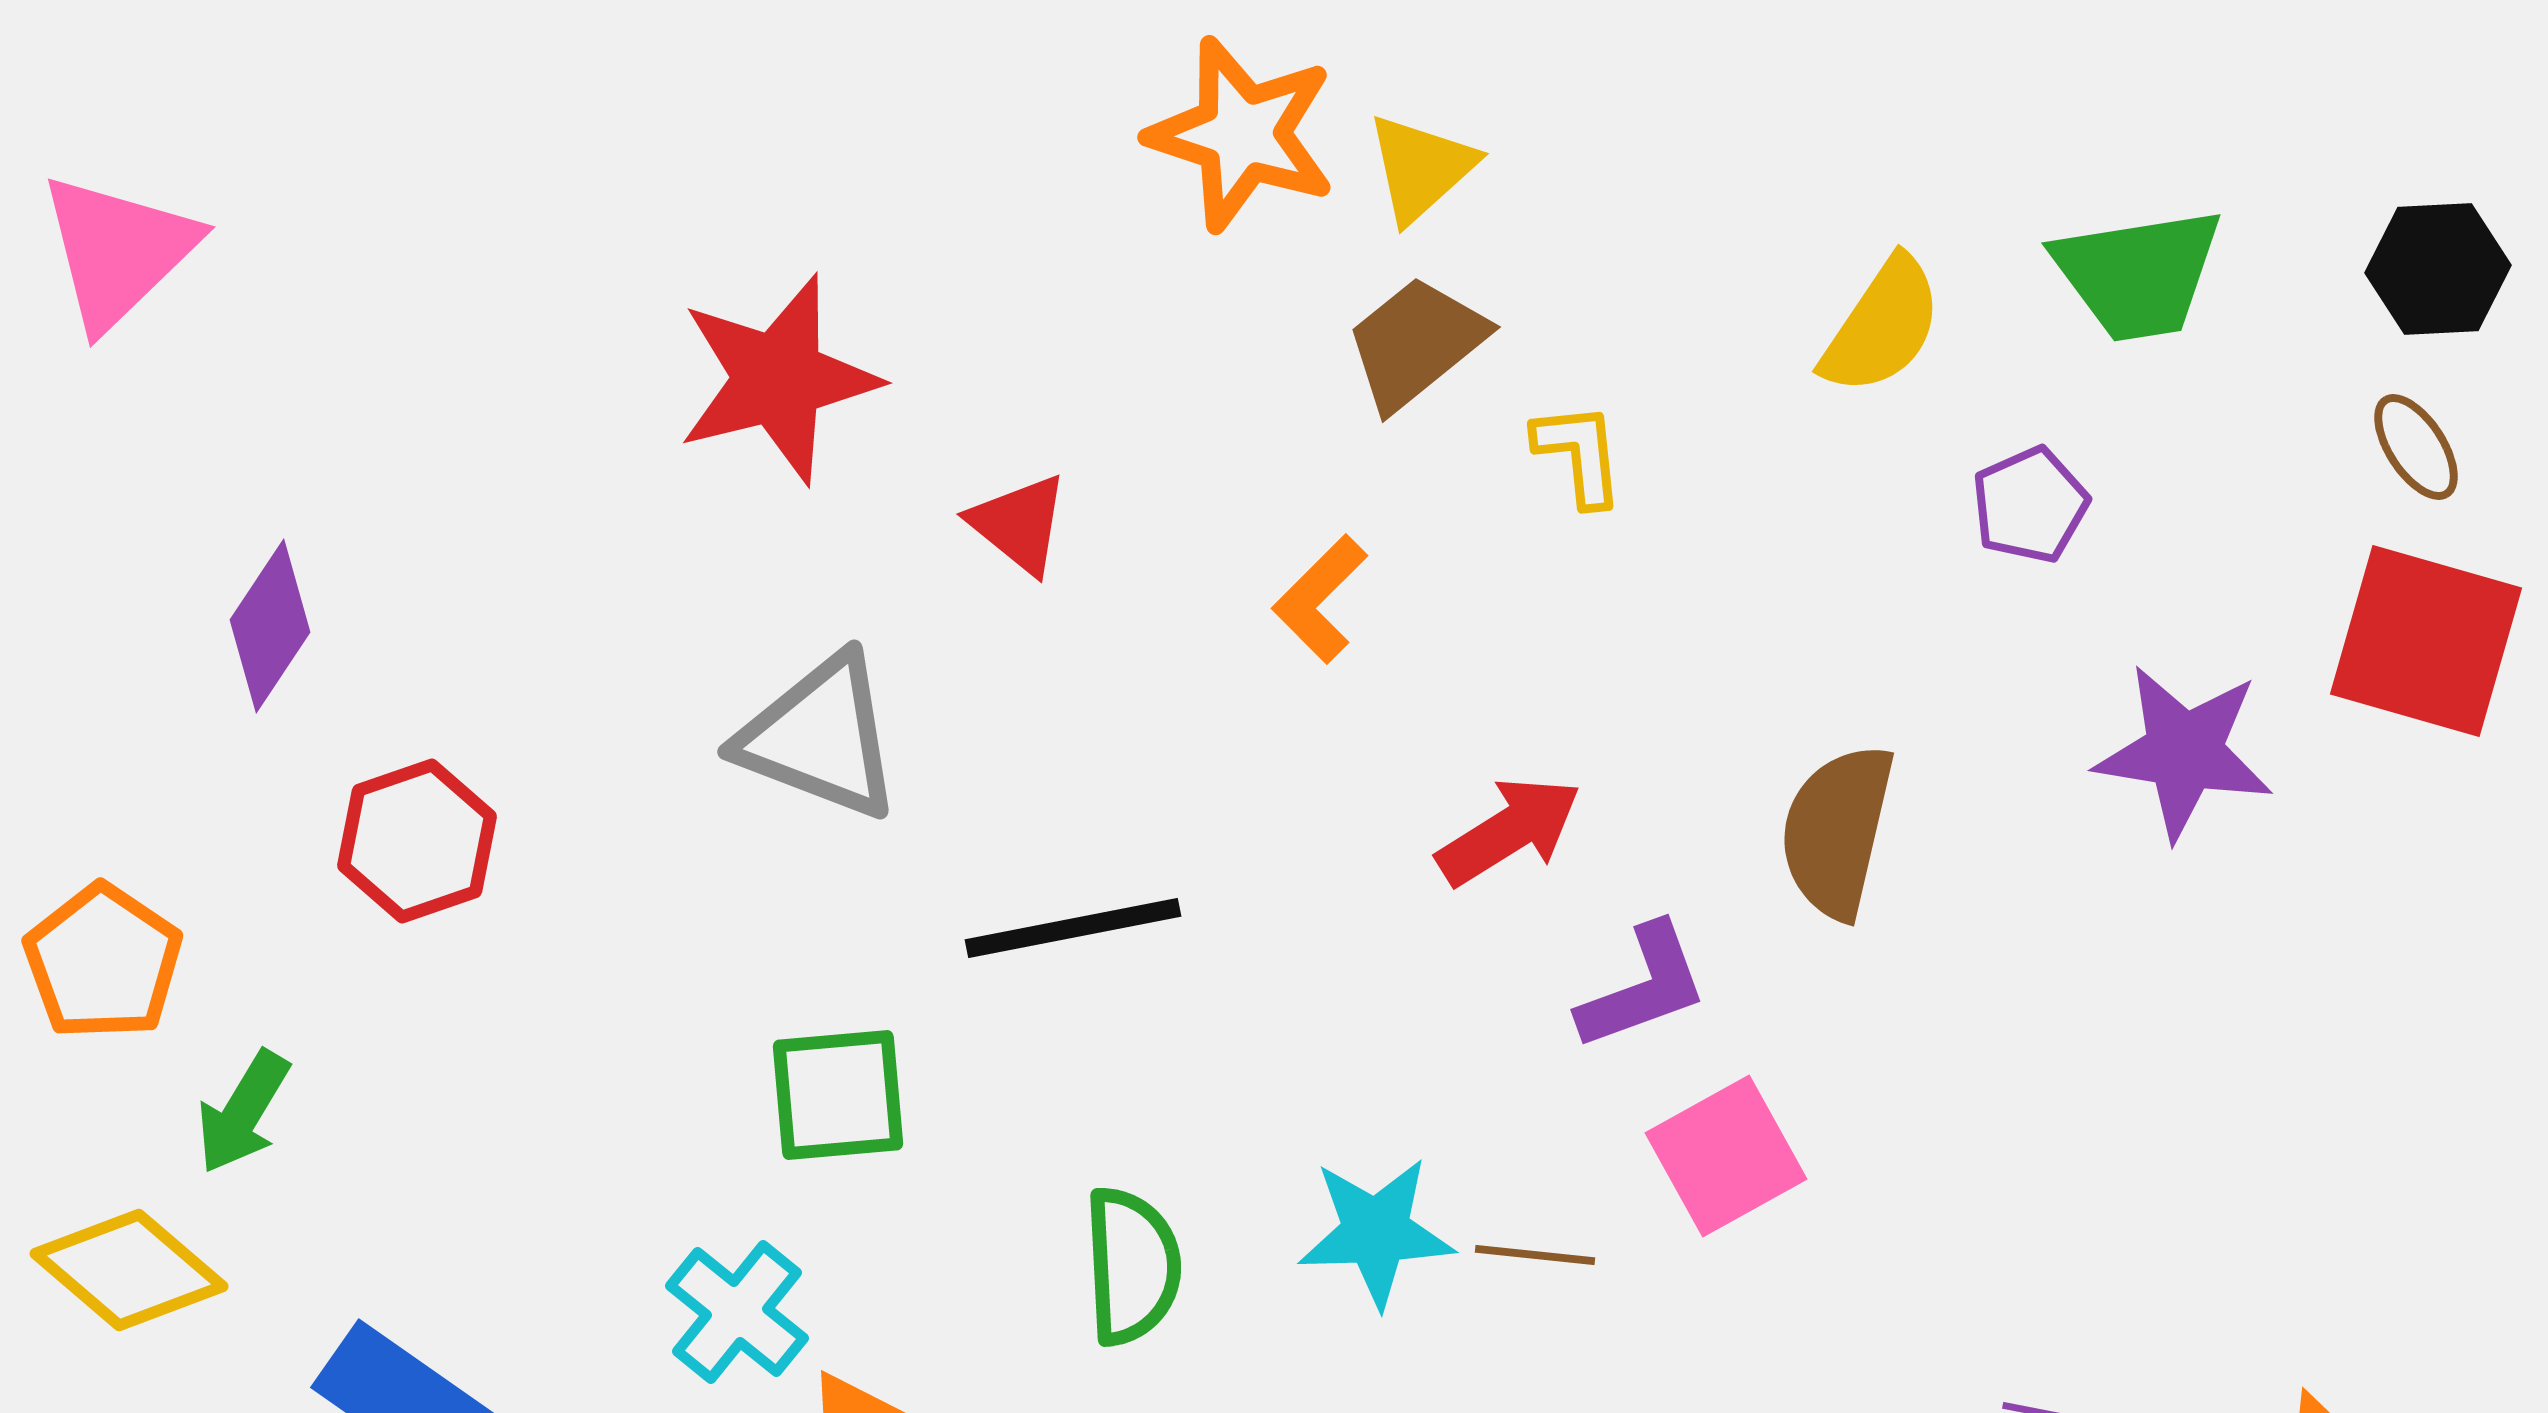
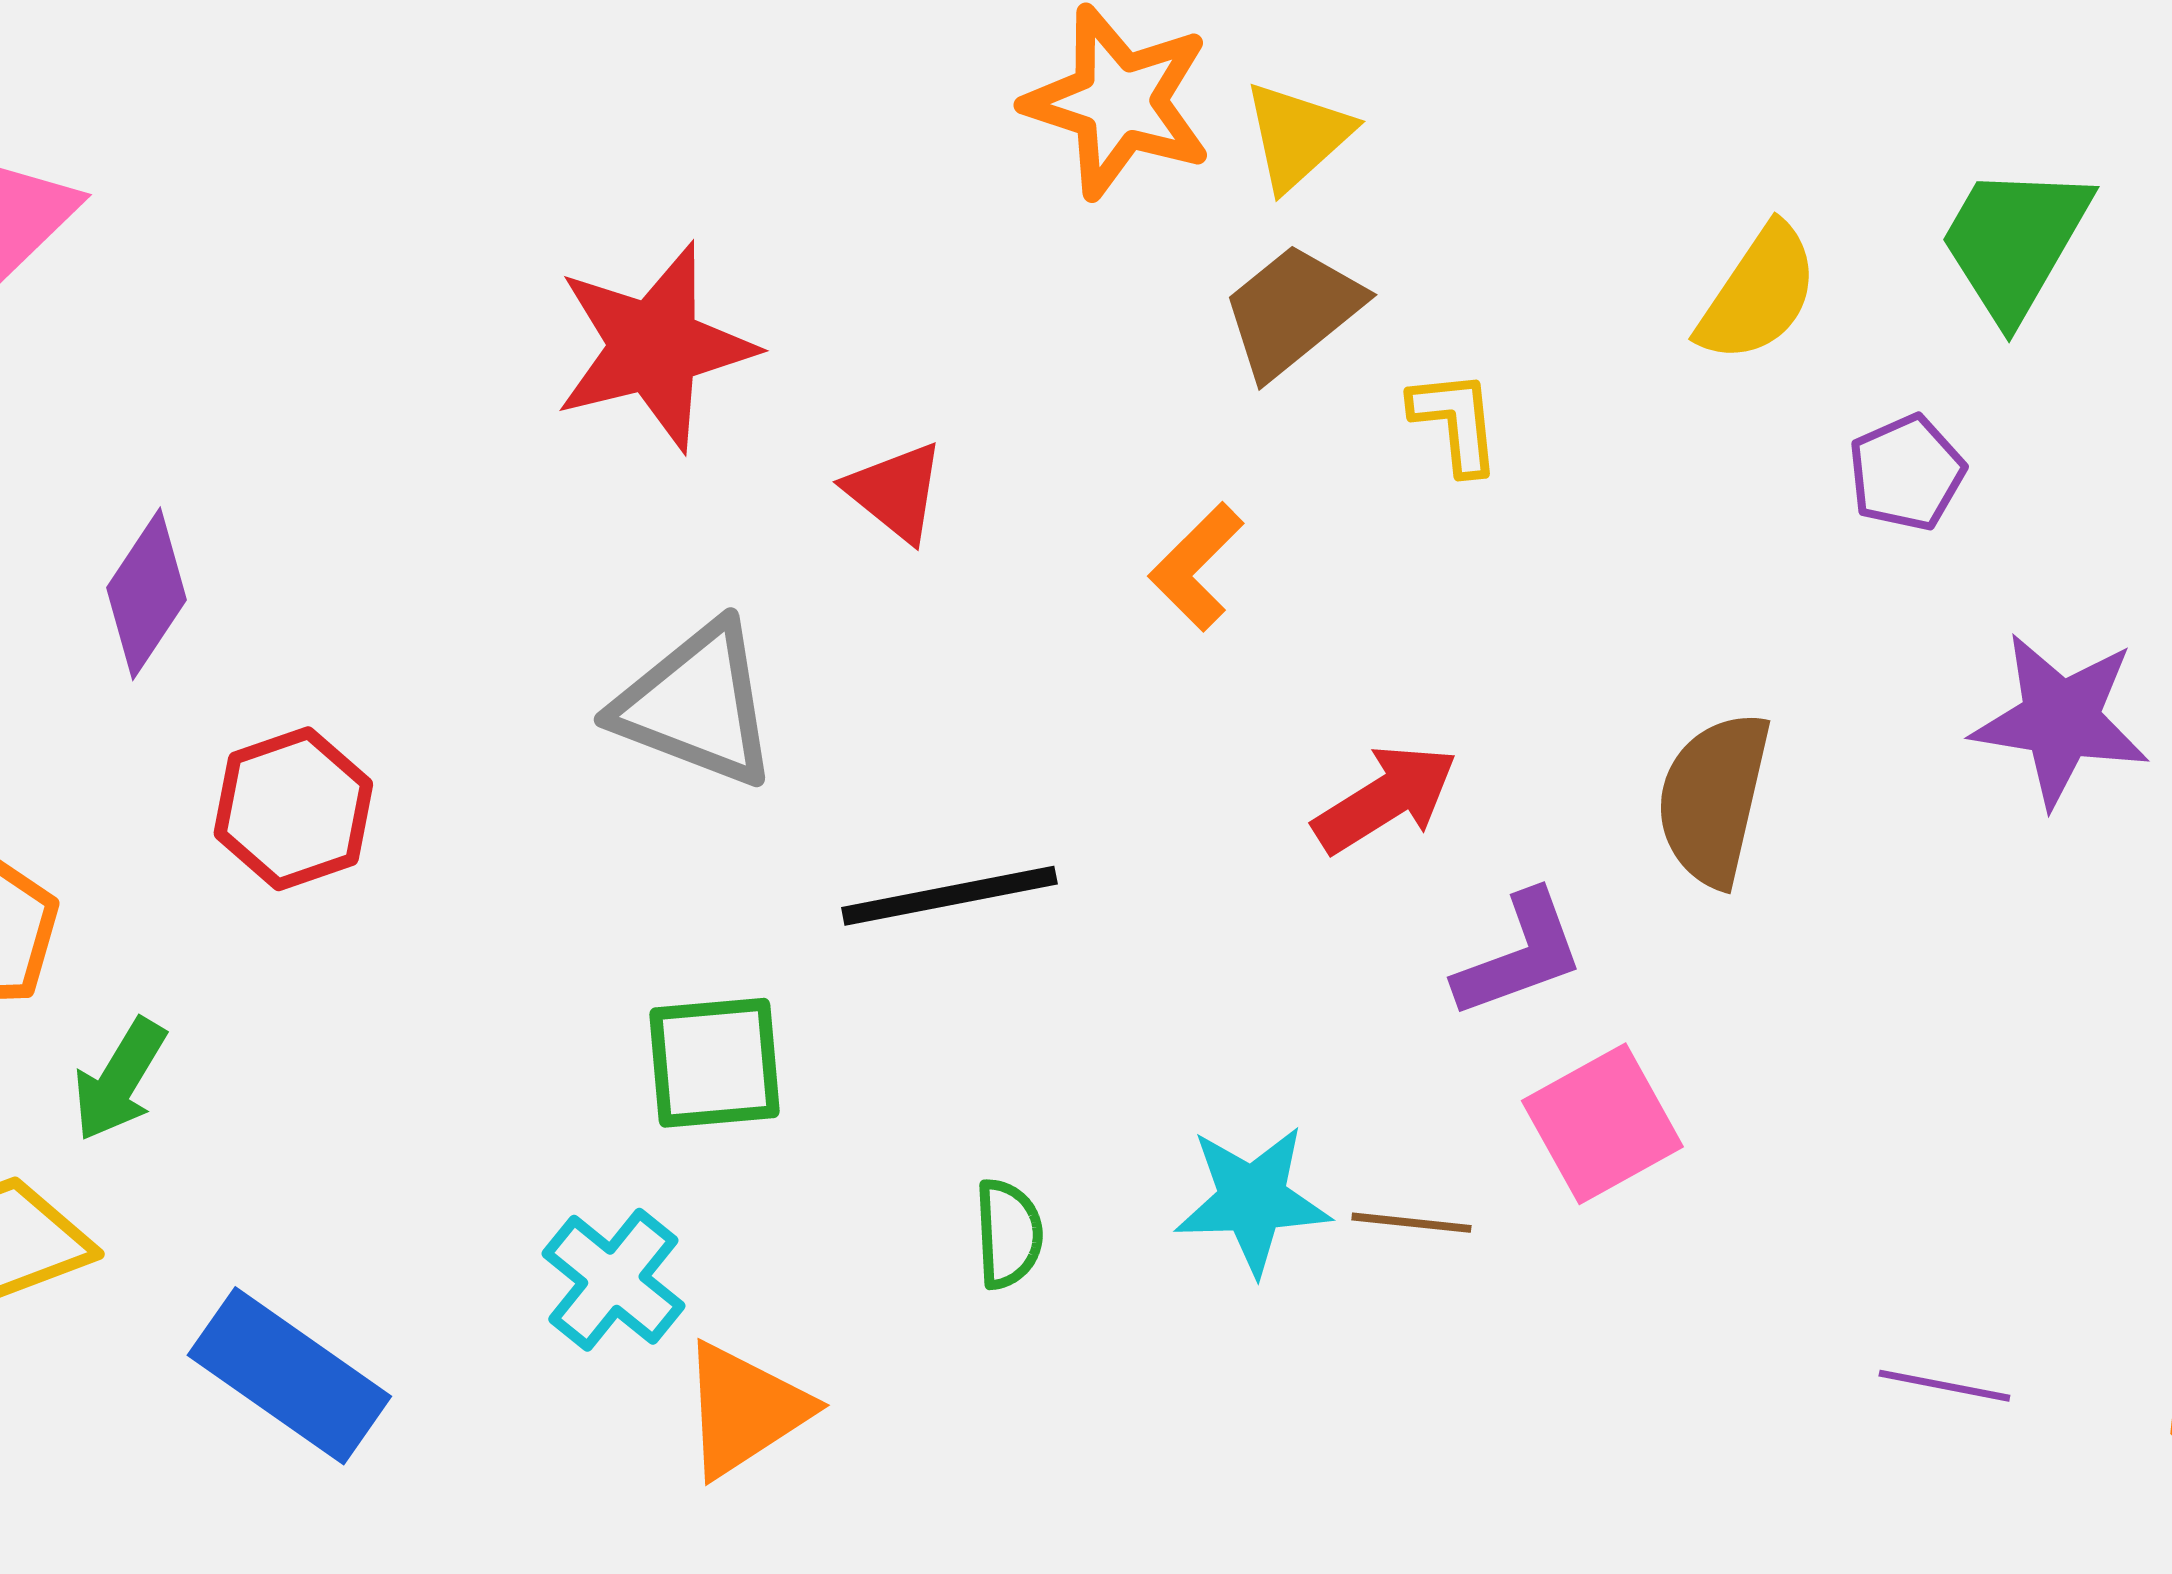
green trapezoid: (2138, 274) -> (2014, 242), turned 129
green semicircle: (1132, 1266) -> (1008, 1234), size x0.7

